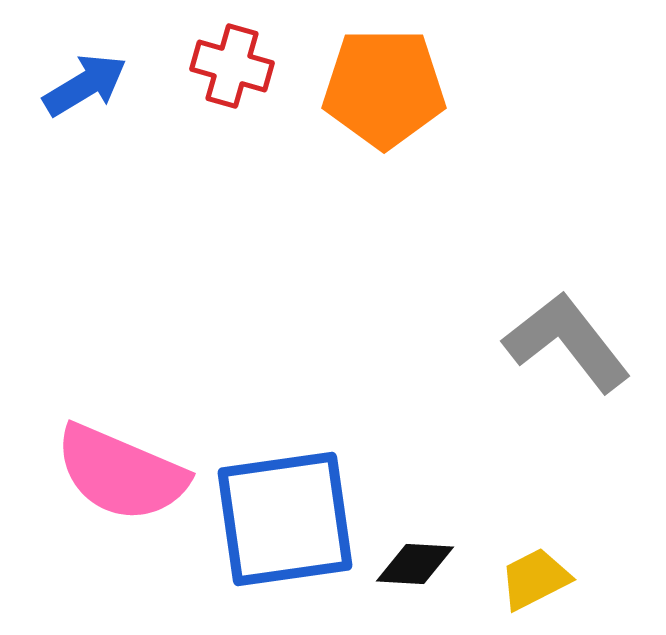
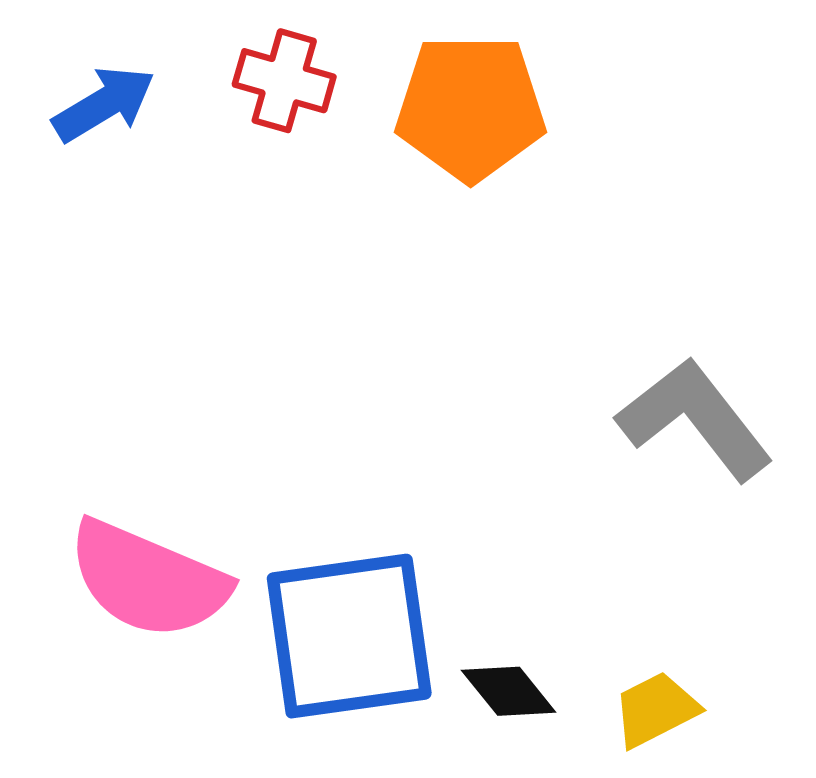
black diamond: (415, 564) -> (509, 691), turned 48

